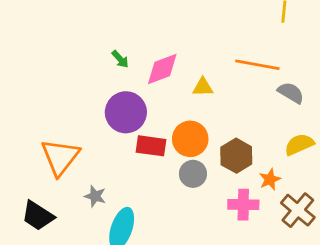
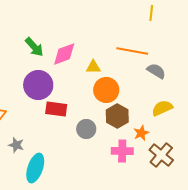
green arrow: (120, 59) -> (34, 47), size x1.5
orange circle: (190, 139) -> (106, 90), moved

